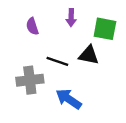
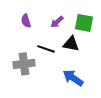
purple arrow: (71, 18) -> (57, 22), moved, turned 48
blue arrow: (69, 99) -> (73, 78), moved

